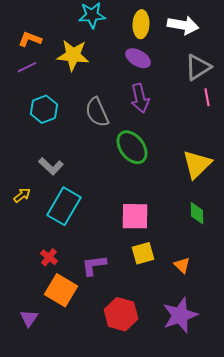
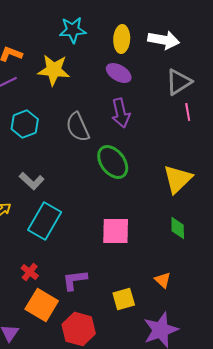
yellow square: (143, 253) -> (124, 299), moved
red hexagon: (121, 314) -> (79, 329), moved

